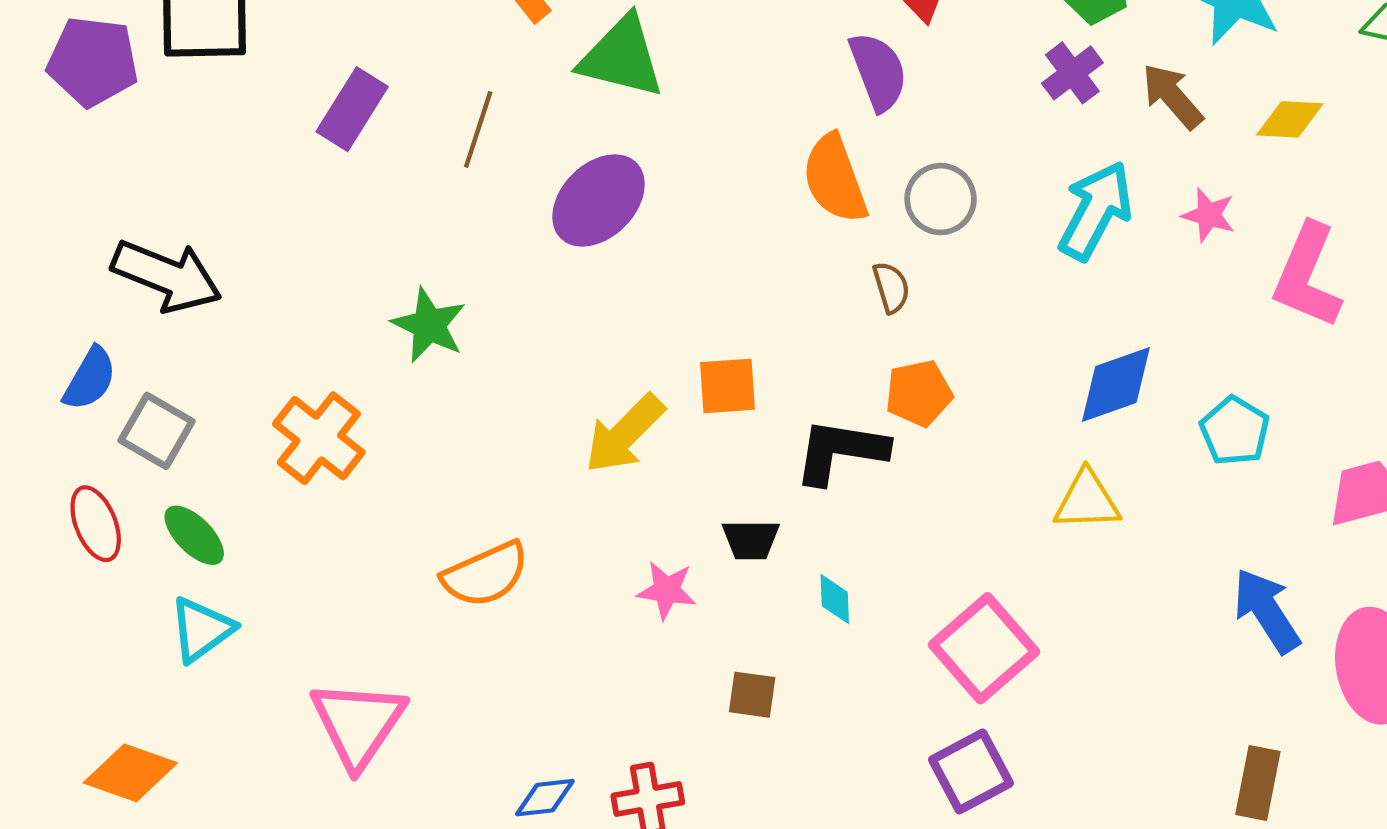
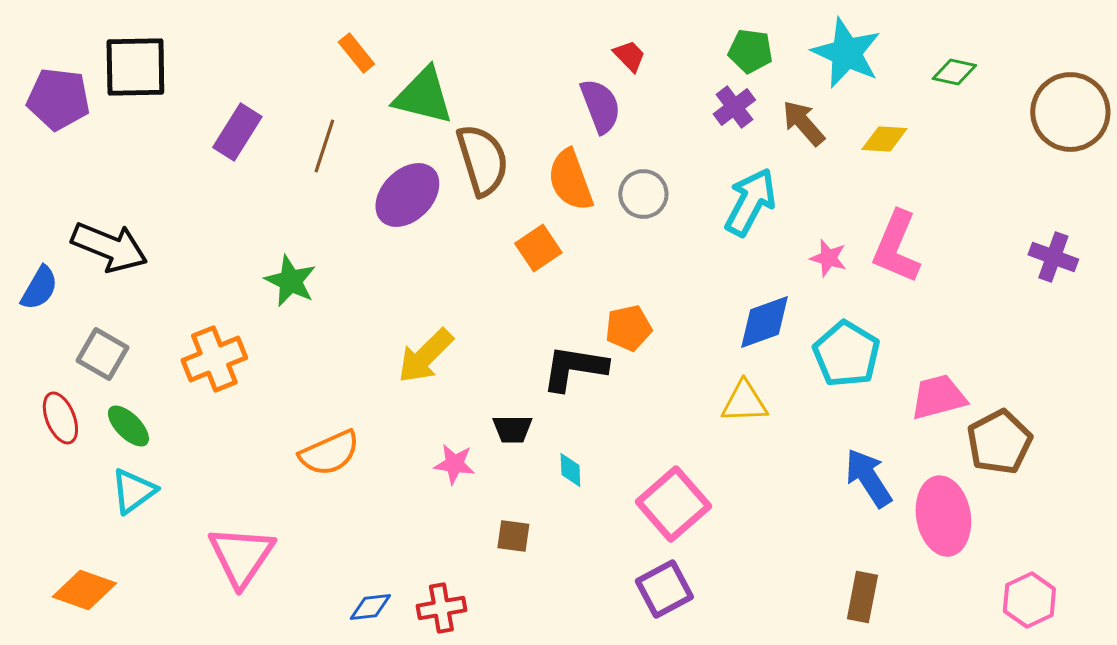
pink star: (1209, 215) -> (828, 258), moved
brown semicircle: (891, 287) -> (482, 160), moved, size x2.0
blue semicircle: (90, 379) -> (39, 288), moved
orange square: (727, 386) -> (538, 248), moved, turned -30
cyan pentagon: (1235, 431) -> (846, 354), size x1.4
orange cross: (319, 438) -> (214, 359), turned 30

